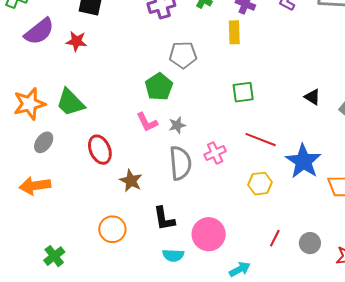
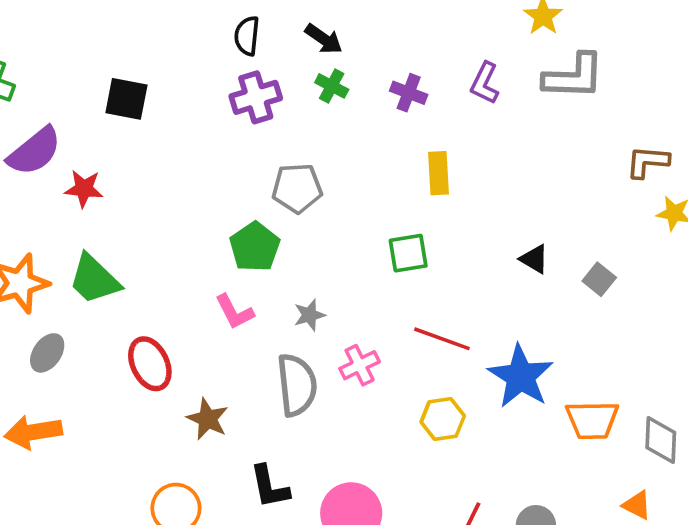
yellow rectangle: (234, 32) -> (438, 173), moved
red star: (76, 41) -> (84, 189), moved
gray star: (177, 125) -> (309, 315), moved

